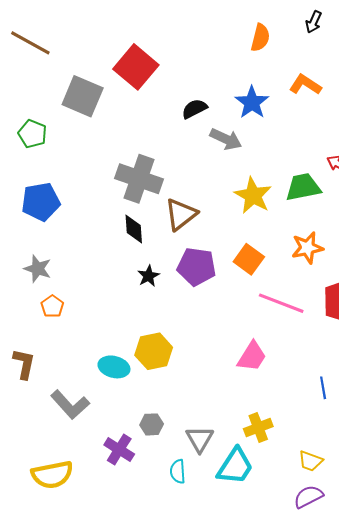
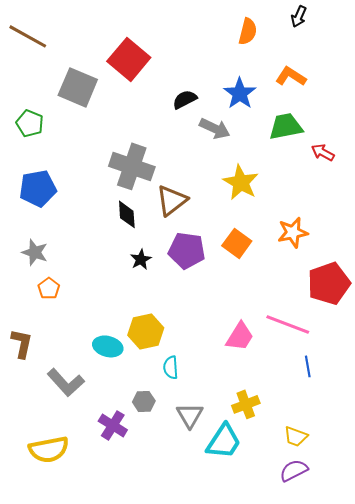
green trapezoid: (303, 187) -> (286, 126), moved
pink line: (281, 303) -> (288, 324), moved
cyan semicircle: (178, 471) -> (171, 367), moved

